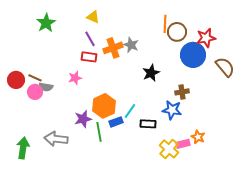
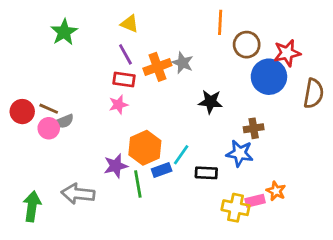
orange line: (165, 24) -> (220, 22), moved
brown semicircle: (225, 67) -> (314, 93), turned 50
black star: (151, 73) -> (210, 102), turned 30
pink star: (75, 78) -> (118, 105), moved
gray semicircle: (46, 87) -> (64, 121), turned -32
yellow cross: (169, 149) -> (236, 208), turned -30

